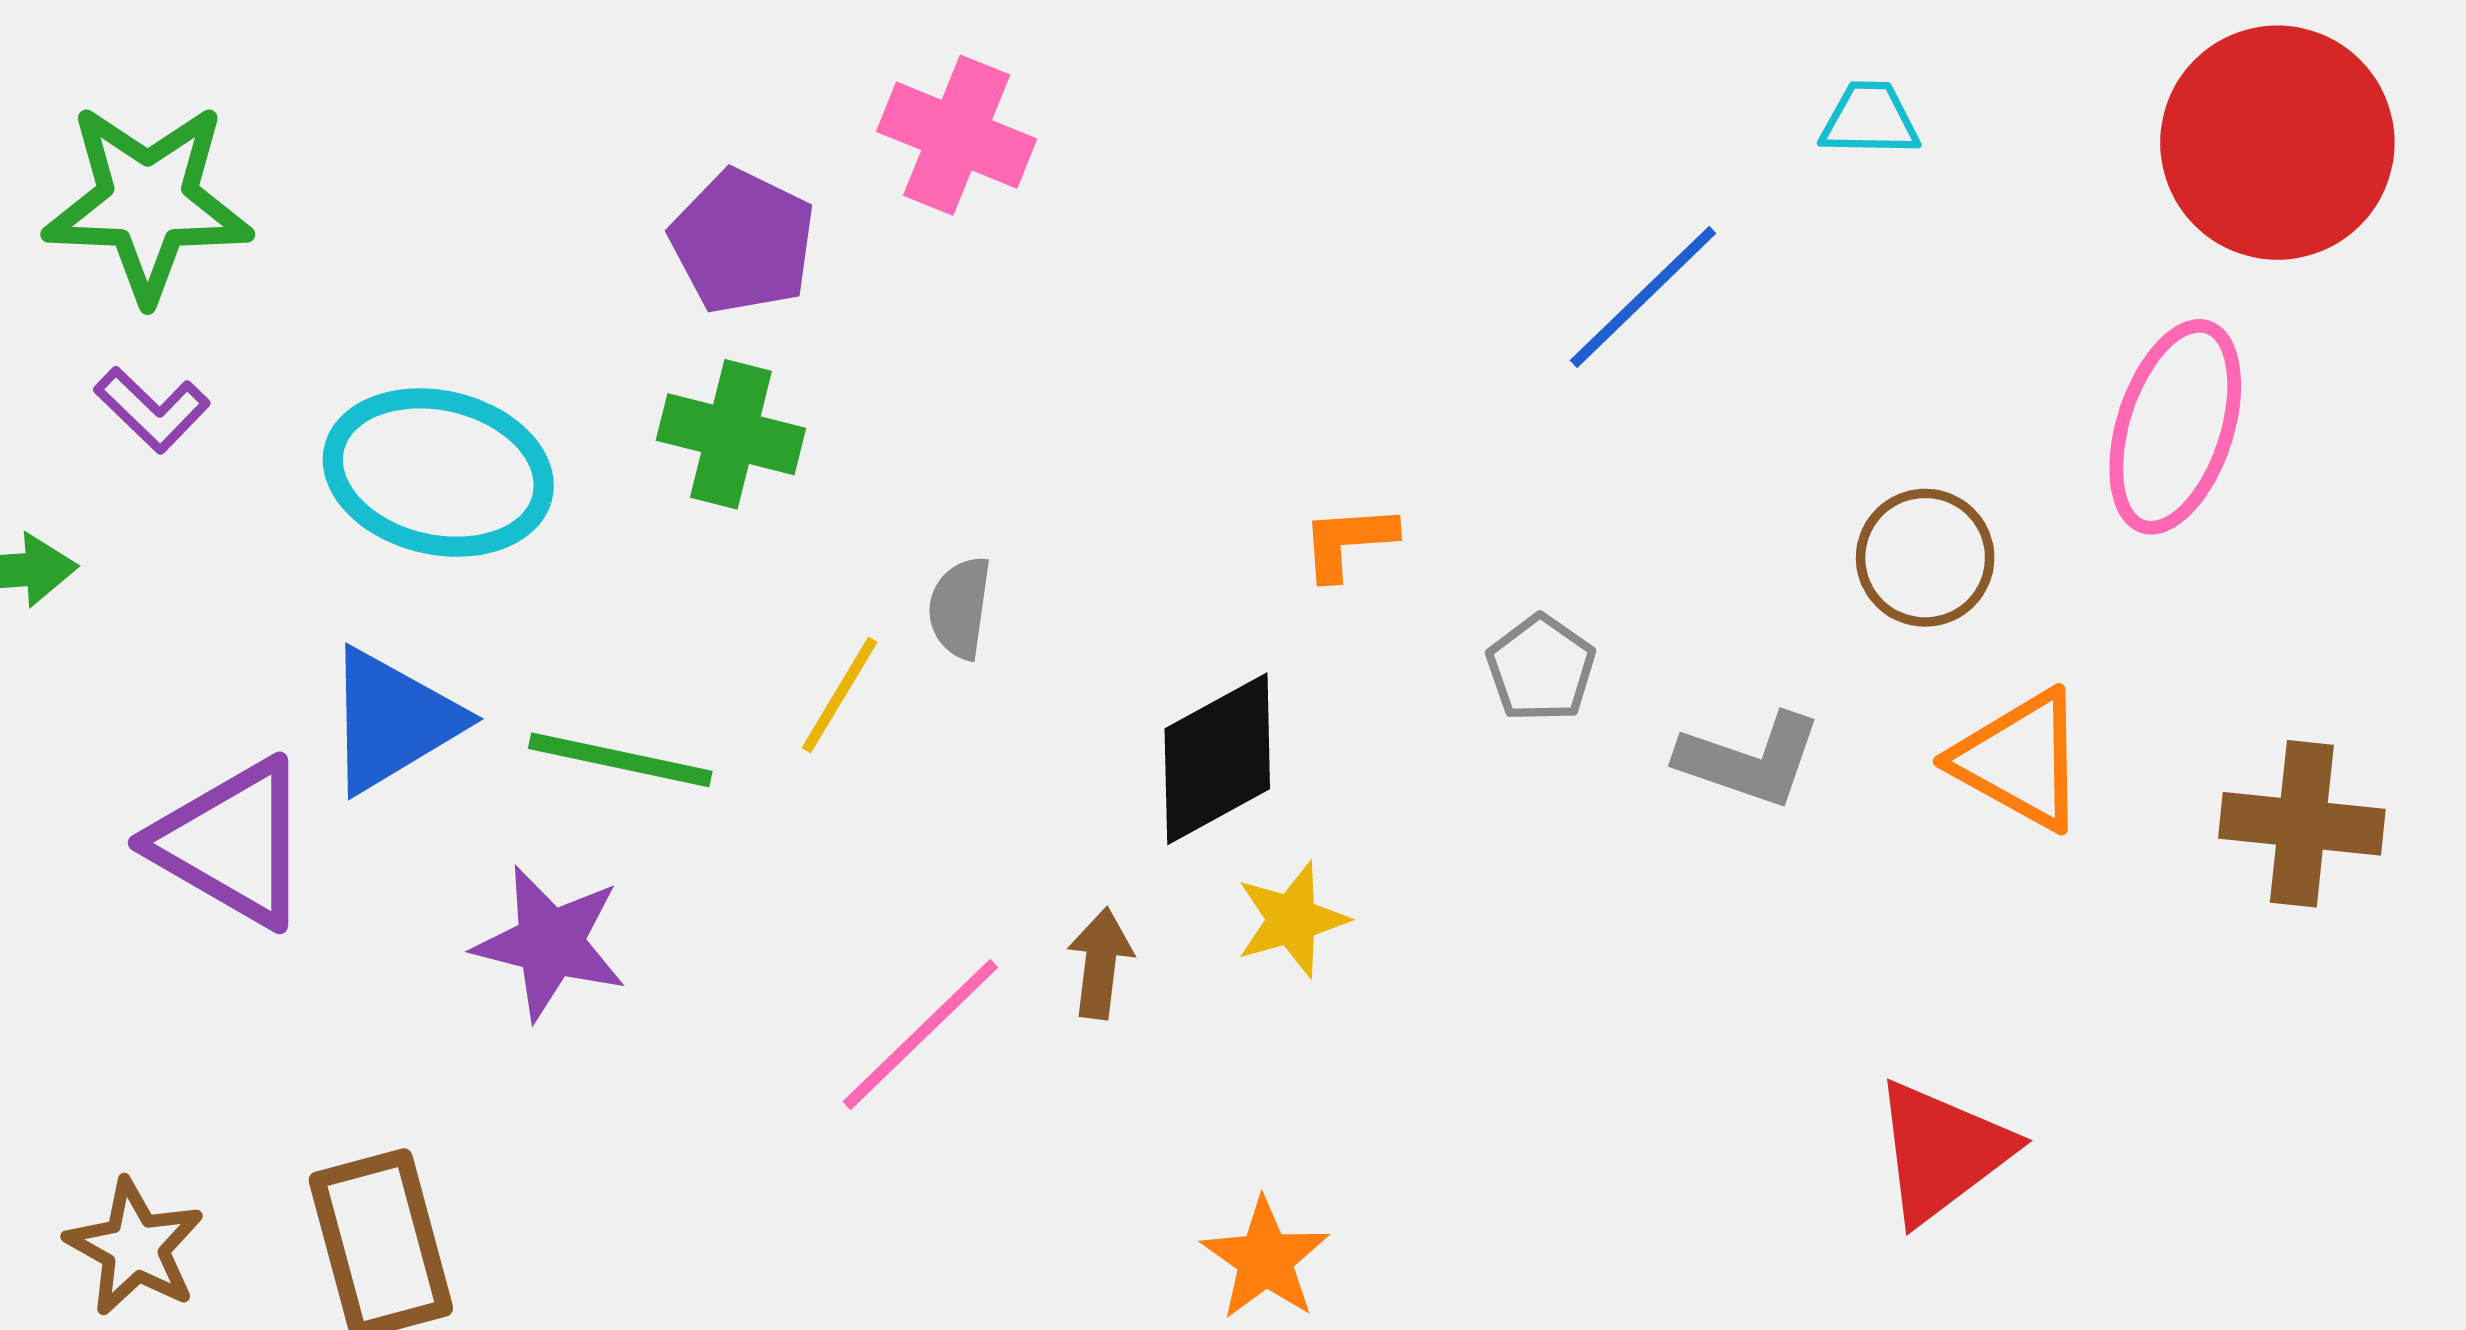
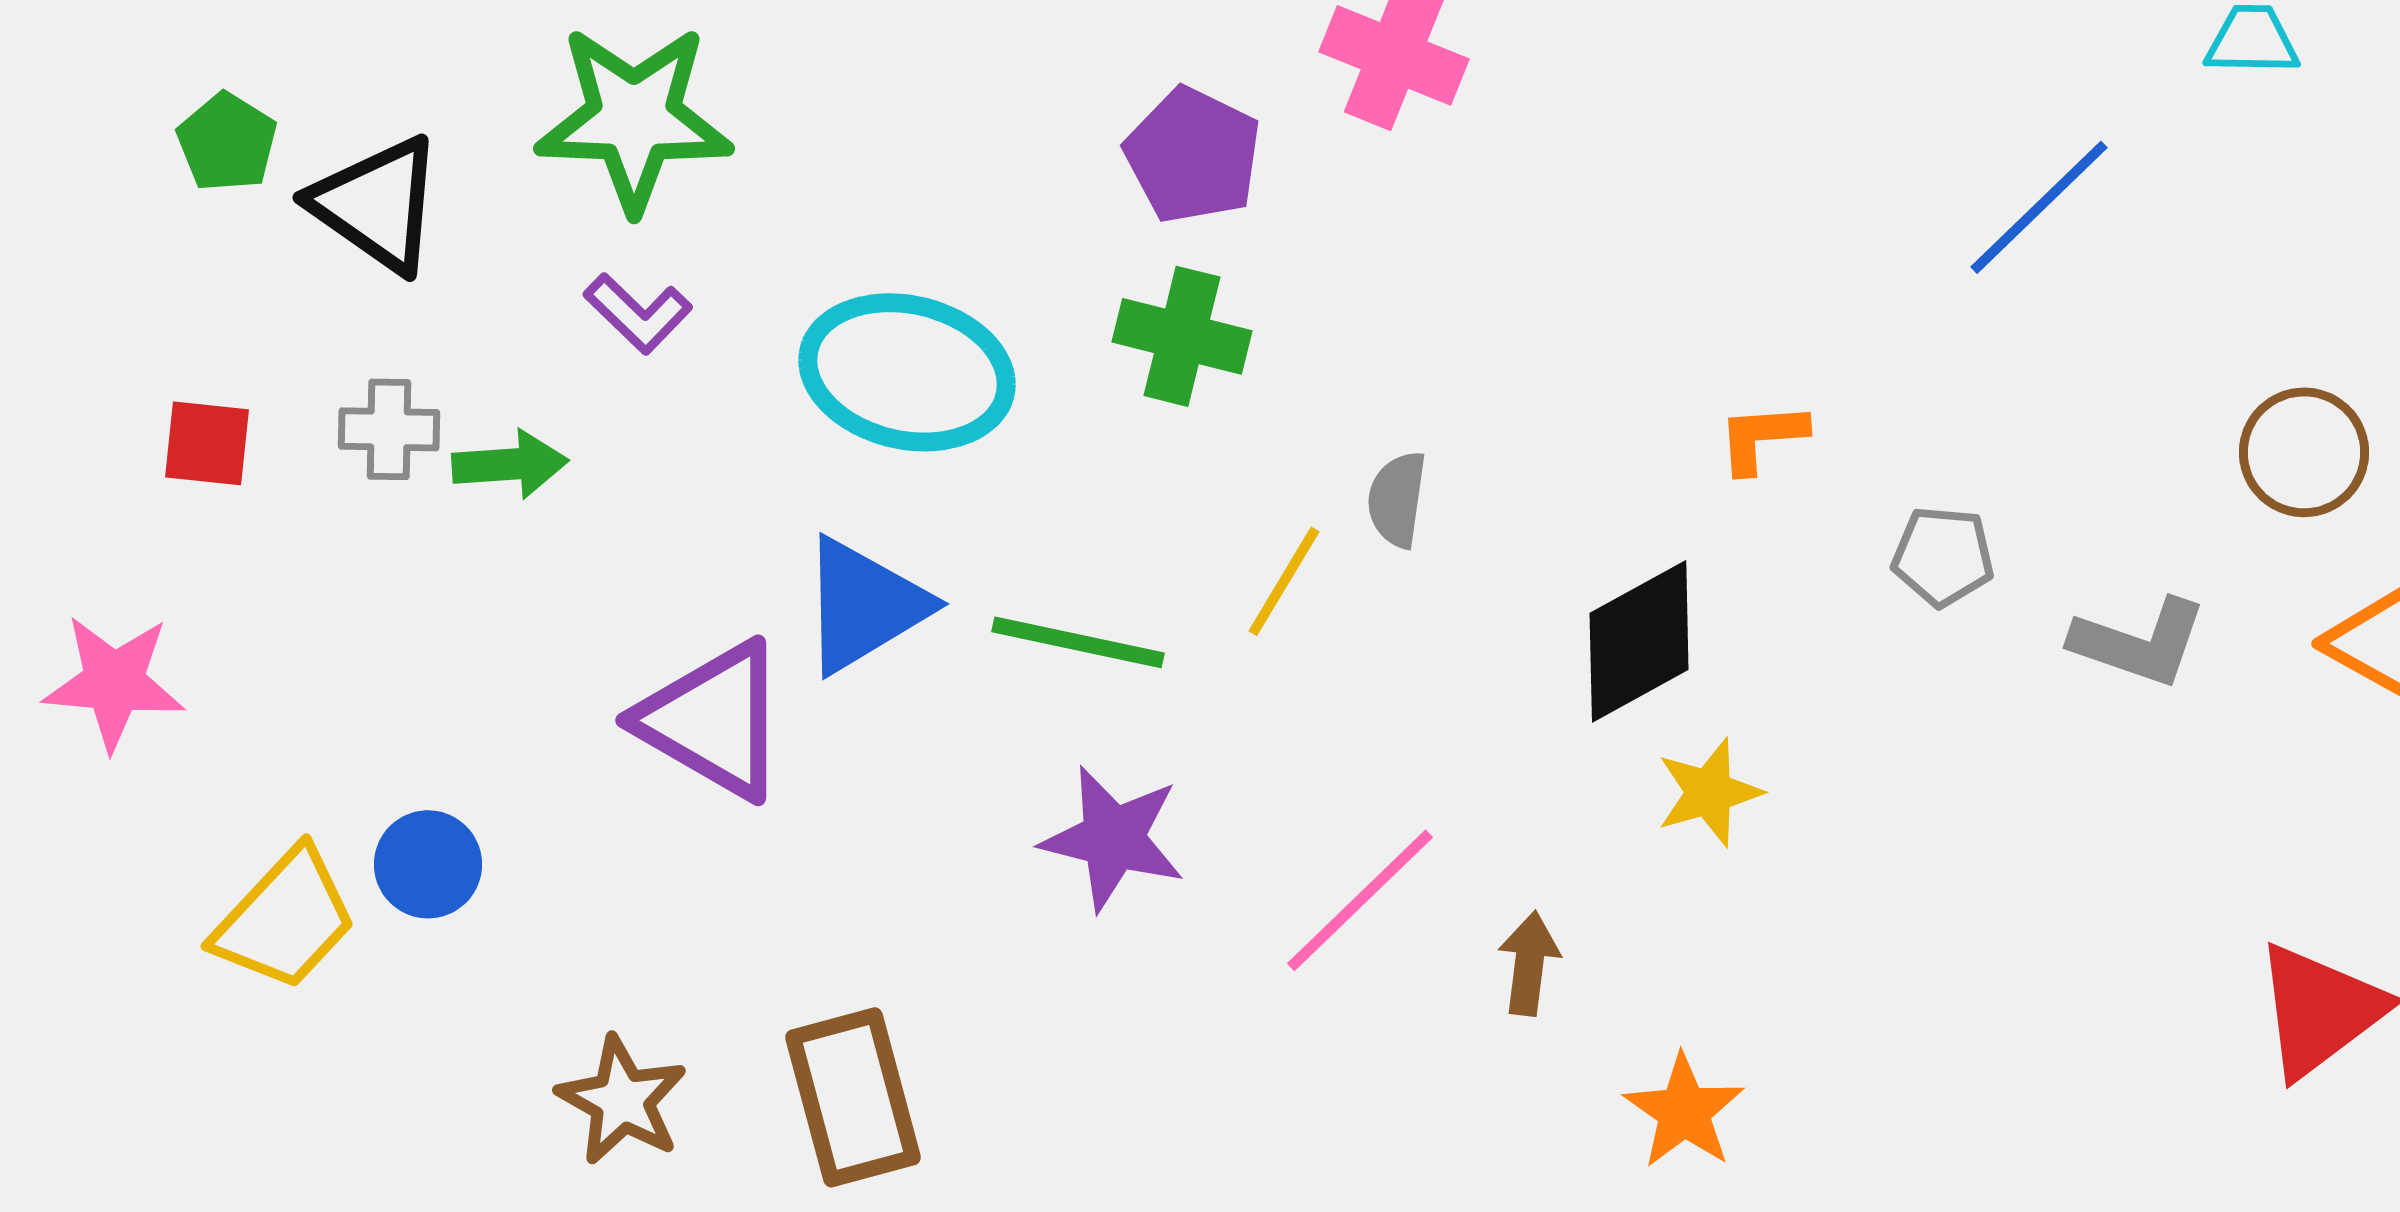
gray pentagon: (1541, 668) -> (1943, 556), turned -30
purple star: (550, 943) -> (1113, 838), moved
brown arrow: (1100, 963) -> (1529, 963), moved

